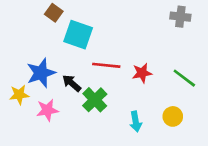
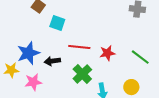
cyan square: (78, 35) -> (57, 23), size x0.7
black arrow: (72, 83) -> (52, 61), turned -49
green cross: (95, 100) -> (82, 74), moved

